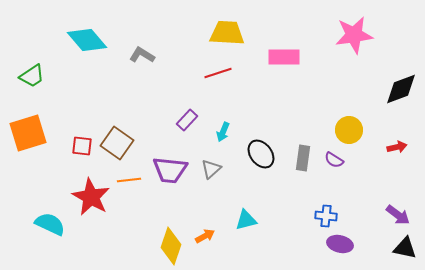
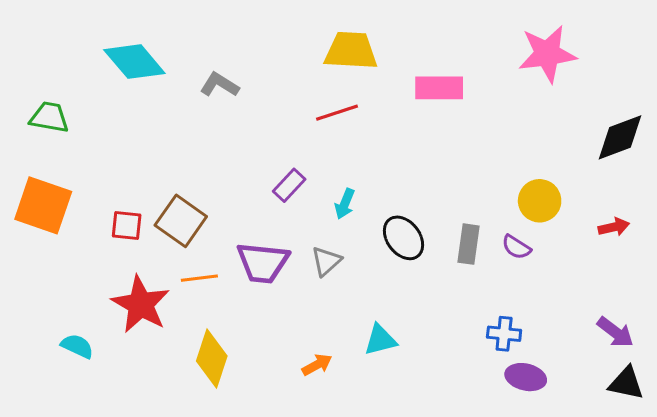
green trapezoid: (32, 76) -> (49, 117), turned -136
orange square: (28, 133) -> (43, 205), turned 36
cyan semicircle: (50, 224) -> (77, 346), size x0.7
yellow diamond: (171, 246) -> (212, 359), moved

